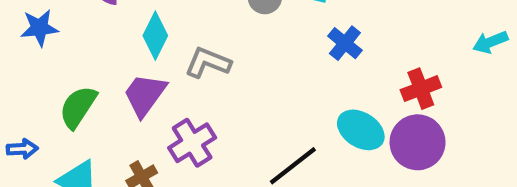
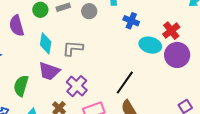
purple trapezoid: (145, 95) -> (49, 71), turned -90
cyan ellipse: (361, 130) -> (150, 45), moved

